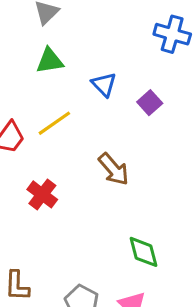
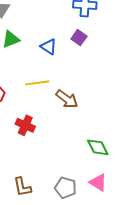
purple square: (150, 103) -> (79, 38), moved
yellow line: (54, 123) -> (37, 83), moved, turned 40

